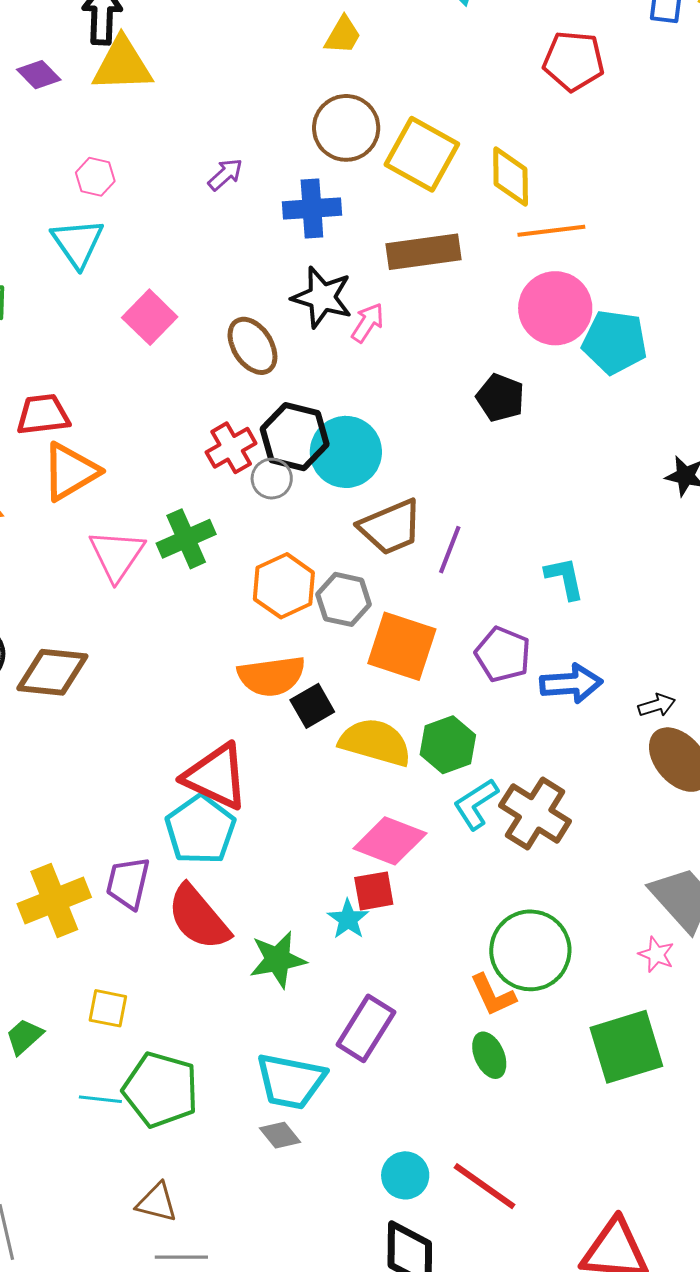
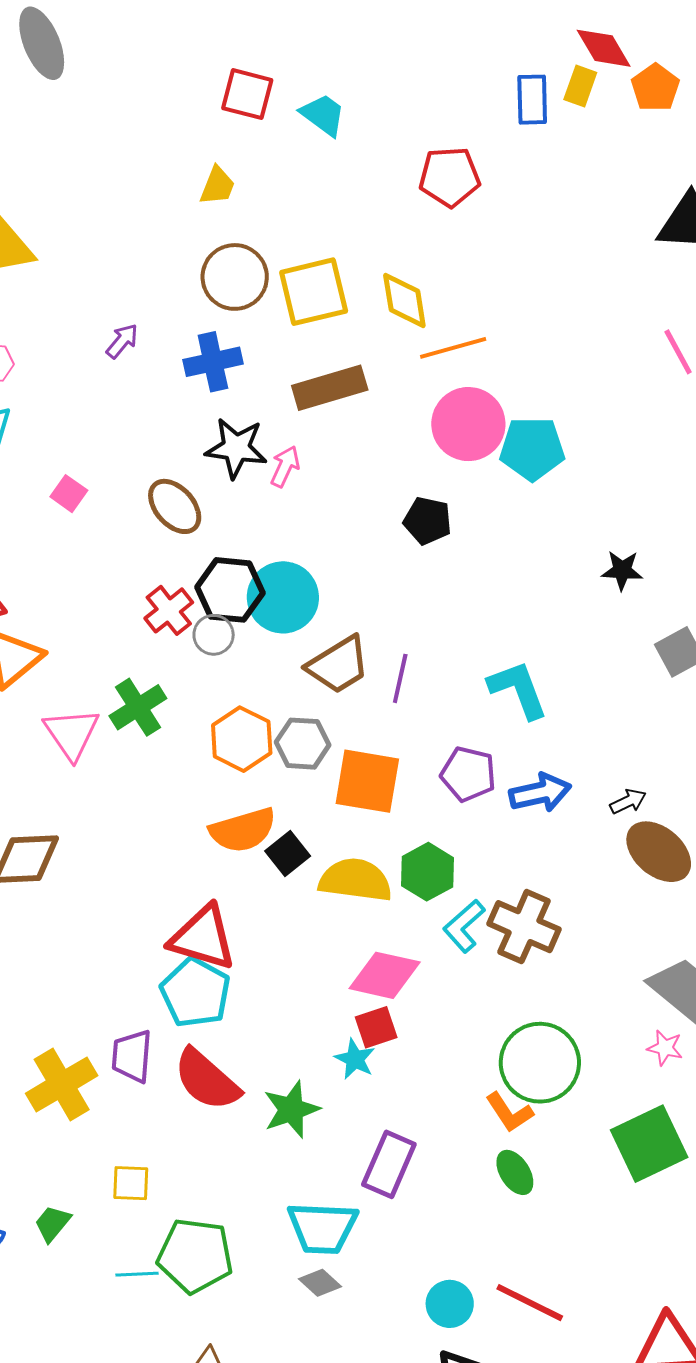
yellow square: (422, 154) -> (314, 292), turned -34
pink square: (150, 317) -> (69, 494), size x0.7
cyan L-shape: (565, 578) -> (518, 689), size x1.4

